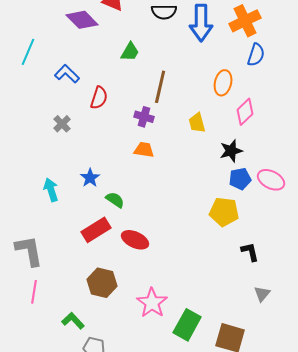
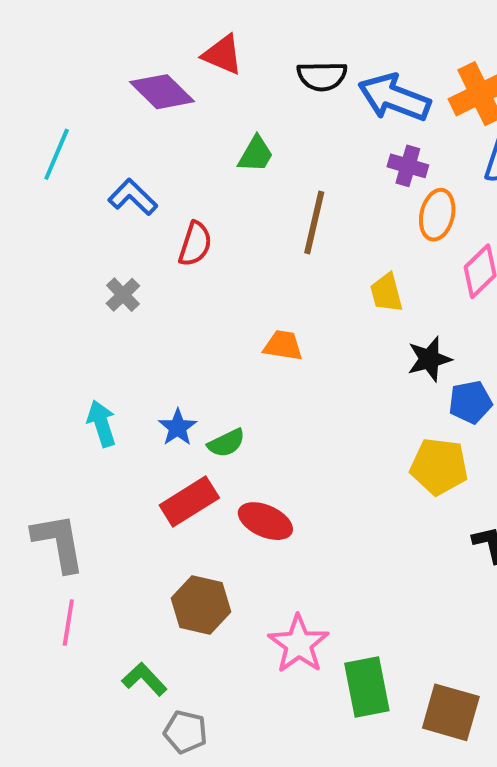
blue arrow: (201, 23) -> (394, 98), turned 111
purple cross: (144, 117) -> (408, 166), moved
black star: (231, 151) -> (429, 359), moved
blue star: (90, 178) -> (178, 427), moved
green semicircle: (115, 200) -> (226, 443), turned 120
green rectangle: (187, 325) -> (367, 687), turned -40

